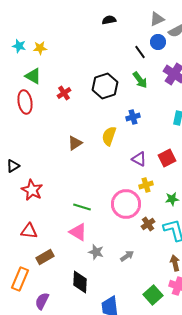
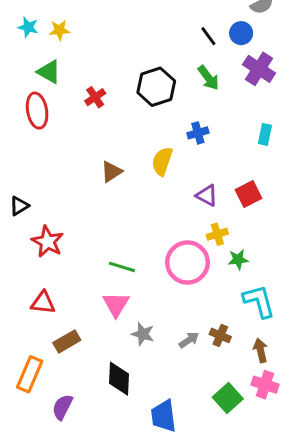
blue circle: (158, 42) -> (241, 33), moved
green star: (172, 199) -> (238, 260), moved
brown cross: (148, 224) -> (220, 335), moved, turned -32
pink triangle: (78, 232) -> (116, 304), turned 30

